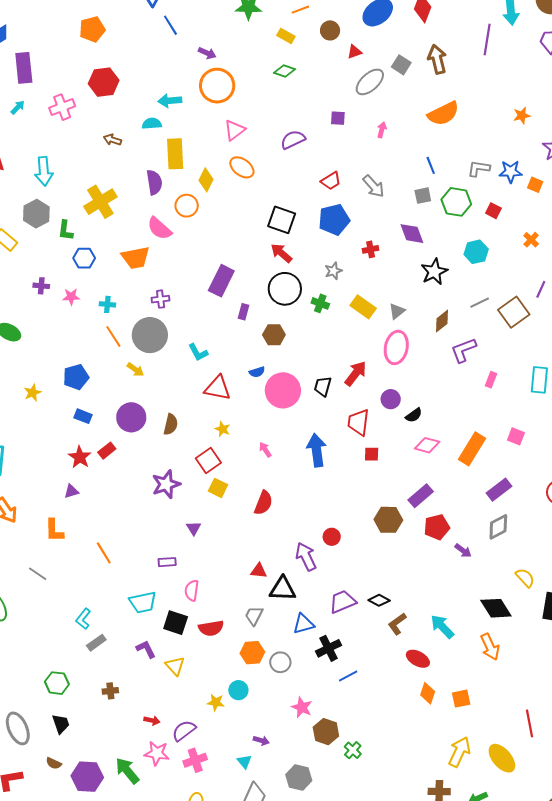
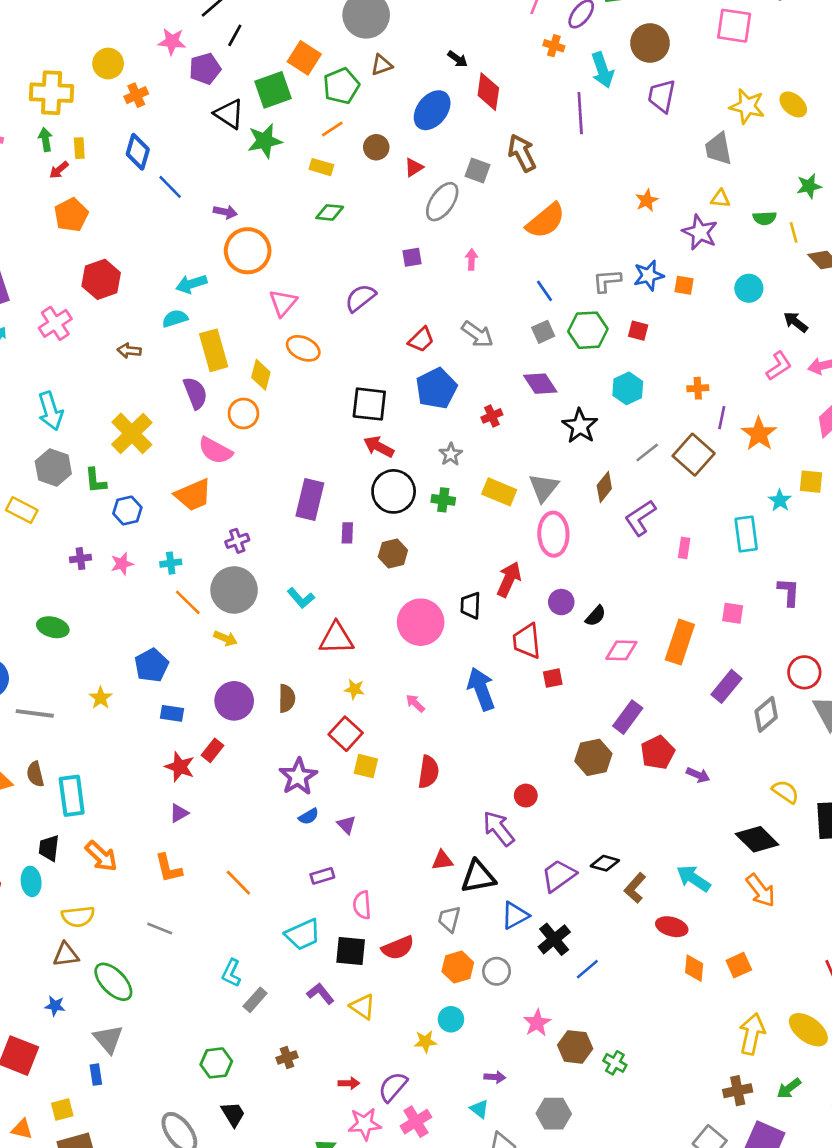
orange cross: (531, 240) -> (698, 388), moved, turned -35
gray triangle: (397, 311) -> (544, 488), size x1.4
blue semicircle: (257, 372) -> (309, 816), moved
gray diamond: (498, 527) -> (766, 714), moved
pink star: (302, 707) -> (537, 1023), turned 30

